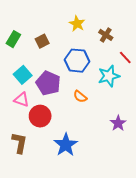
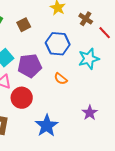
red line: (125, 58) -> (105, 33), moved
purple pentagon: (48, 83) -> (30, 66), turned -30
purple star: (118, 123) -> (90, 113), moved

